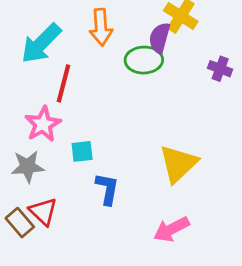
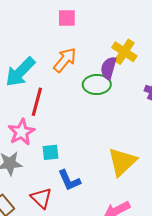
orange arrow: (101, 27) -> (65, 60), turned -136
blue L-shape: (107, 189) -> (69, 180), turned 145
red triangle: (43, 212) -> (41, 198), moved

